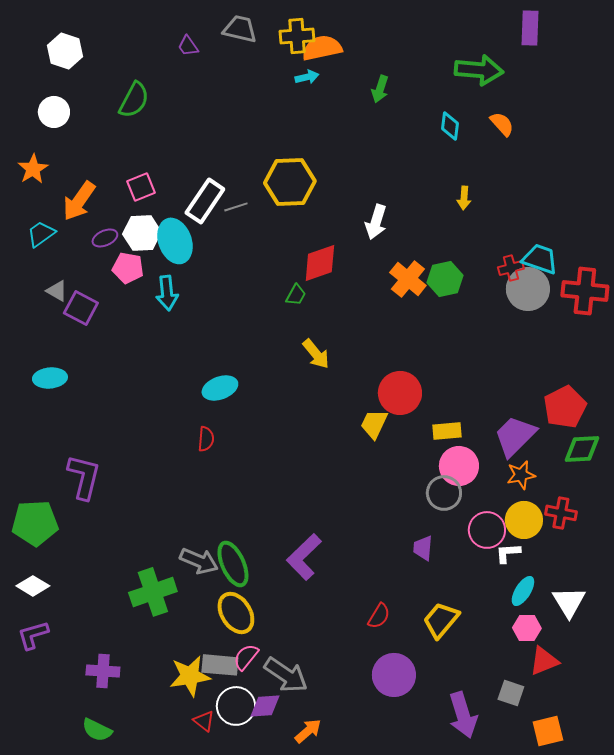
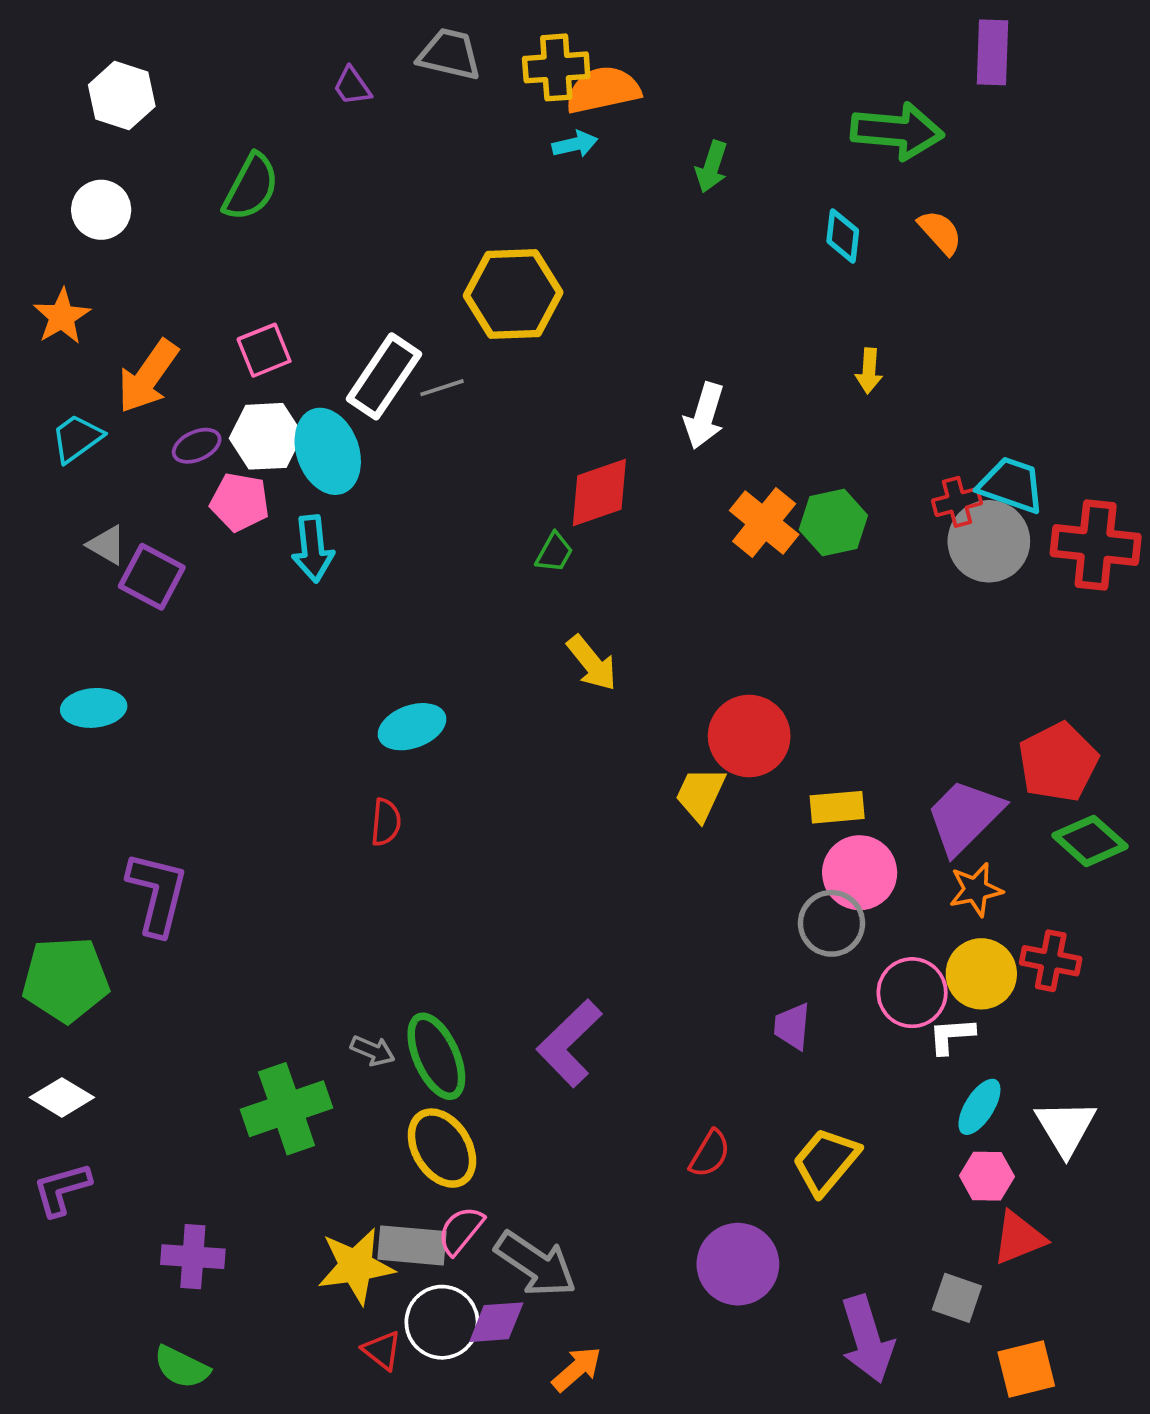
yellow hexagon: (290, 182) -> (513, 294), moved
green diamond: (582, 449) -> (1090, 841), turned 45
gray arrow: (199, 561) -> (373, 1051), size x0.6

